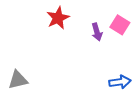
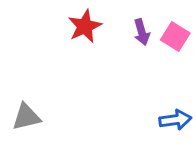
purple arrow: (97, 32) -> (142, 32), moved

